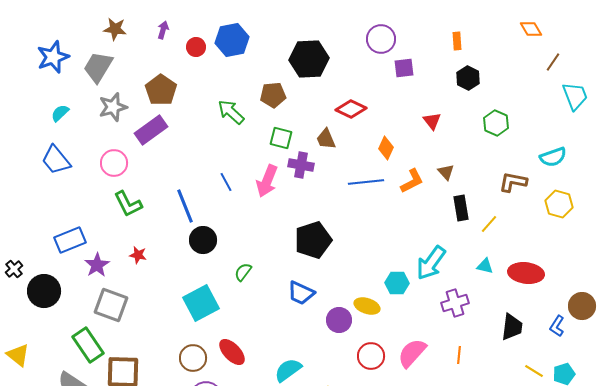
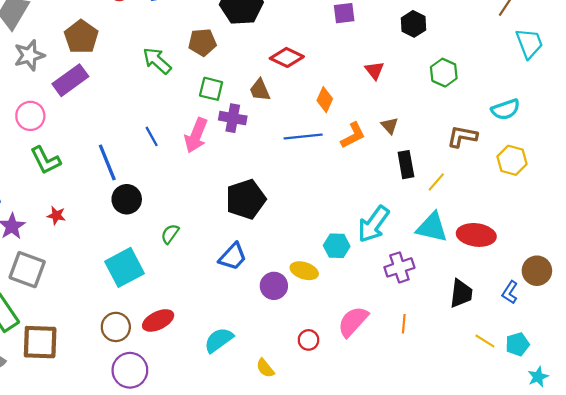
cyan triangle: (485, 266) -> (432, 227), size x1.8
blue trapezoid: (301, 293) -> (233, 257), turned -72
red ellipse: (232, 352) -> (158, 320), turned -72
red circle: (371, 356) -> (309, 340), moved, size x0.7

